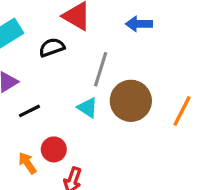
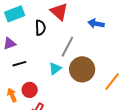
black semicircle: (52, 47) -> (40, 28), turned 98
cyan triangle: (88, 108) -> (55, 68), turned 40

